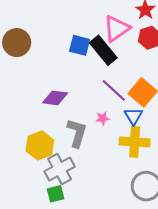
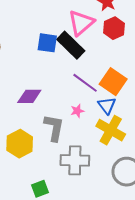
yellow cross: (135, 142) -> (111, 130), turned 32
gray cross: (60, 169) -> (75, 160), moved, turned 36

